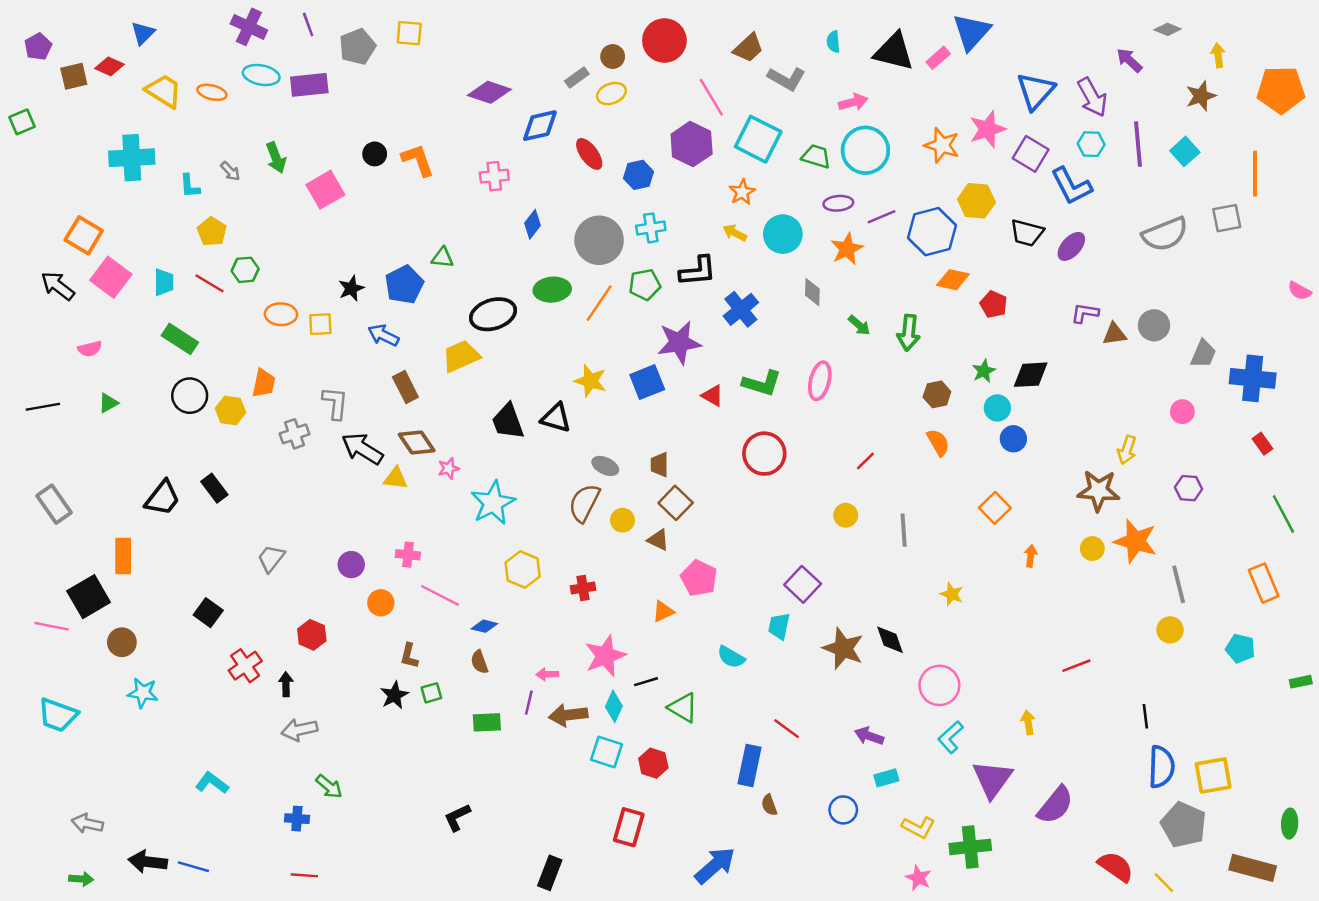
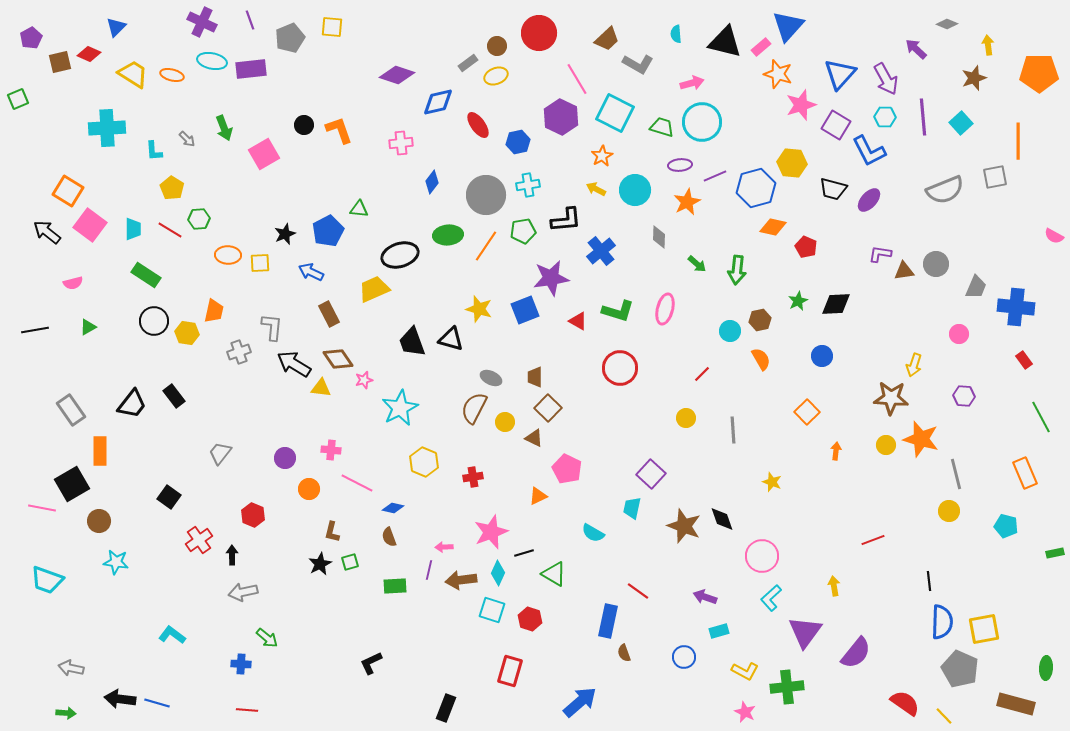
orange star: (942, 145) -> (778, 74), moved
cyan circle: (997, 408) -> (730, 331), moved
gray rectangle: (54, 504) -> (71, 410), moved

